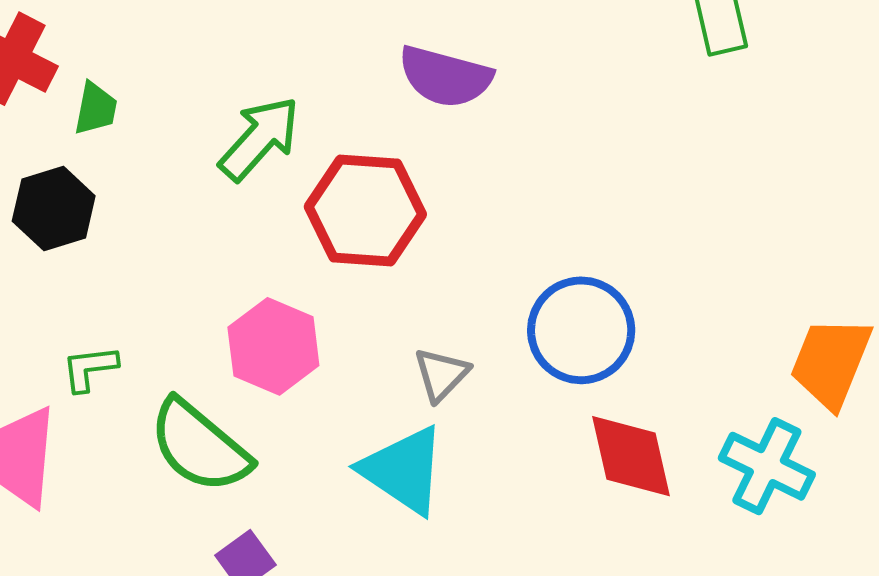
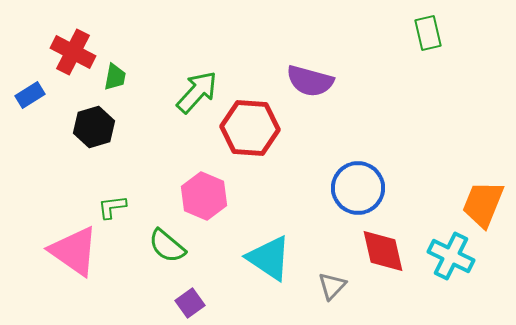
purple semicircle: (445, 77) -> (310, 81), moved
gray triangle: (441, 374) -> (332, 286), moved
green semicircle: (200, 446) -> (167, 246), size x0.7

